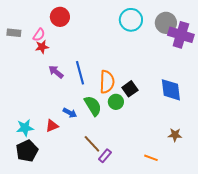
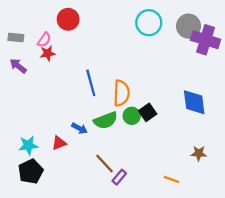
purple arrow: (56, 72) -> (18, 66), moved
black square: (130, 89) -> (148, 112), moved
green semicircle: (93, 106) -> (106, 120), turned 100

